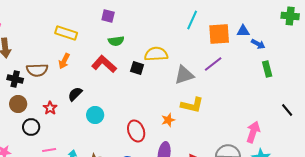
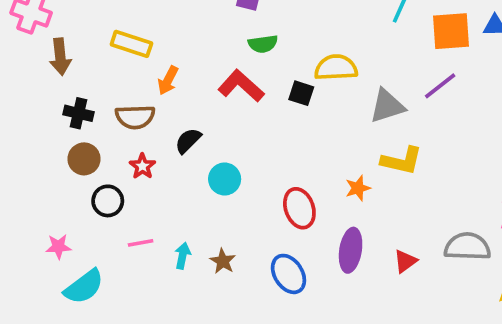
yellow rectangle: (66, 33) -> (131, 44), moved
brown semicircle: (37, 70) -> (135, 117), moved

